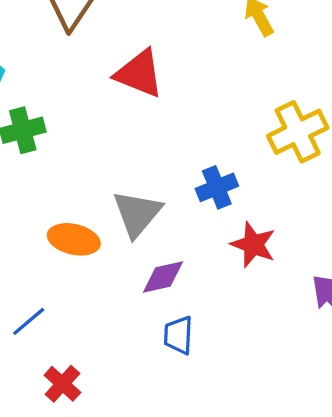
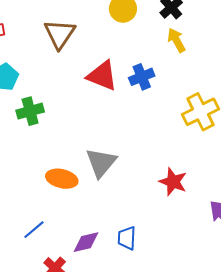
blue cross: (217, 187) -> (142, 77), moved
purple diamond: (163, 277) -> (86, 242), moved

